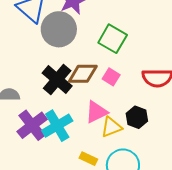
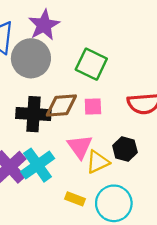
pink square: (111, 77) -> (93, 106), turned -30
black cross: (57, 80) -> (33, 114), turned -32
pink triangle: (96, 112) -> (80, 147), turned -35

